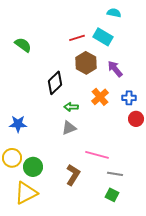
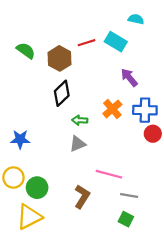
cyan semicircle: (114, 13) -> (136, 19), moved
brown hexagon: (86, 63) -> (60, 58), moved
blue cross: (129, 98) -> (145, 110), size x1.5

